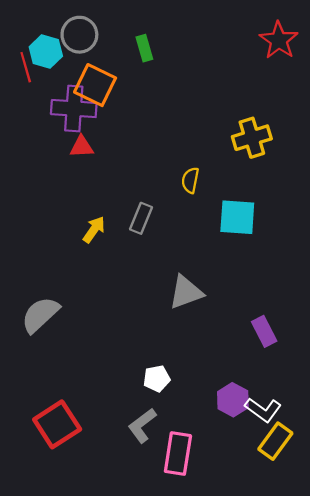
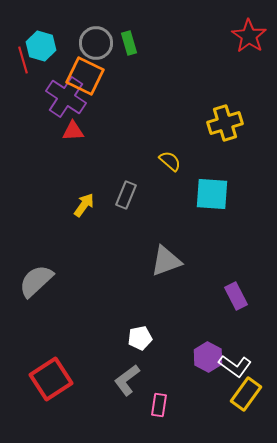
gray circle: (79, 35) -> (96, 43), moved
purple cross: (74, 109) -> (66, 97), turned 30
yellow semicircle: (190, 180) -> (170, 161), turned 120
pink rectangle: (178, 454) -> (159, 405), size x0.6

